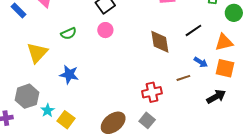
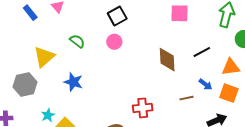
green semicircle: (69, 34) -> (77, 41), turned -126
red cross: (152, 92) -> (143, 108), moved
gray hexagon: (27, 96) -> (25, 84), moved

